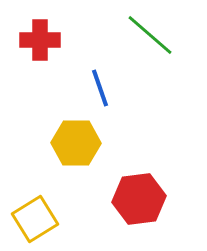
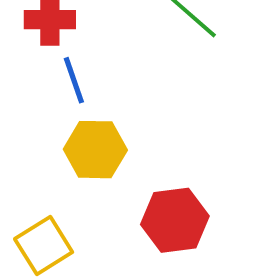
blue line: (100, 88) -> (74, 80), moved

